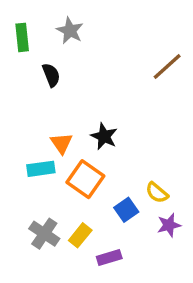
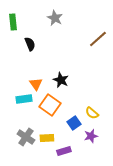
gray star: (70, 31) -> (55, 18), moved
purple star: (169, 225) -> (91, 136), moved
yellow rectangle: (80, 235) -> (47, 138), turned 48

